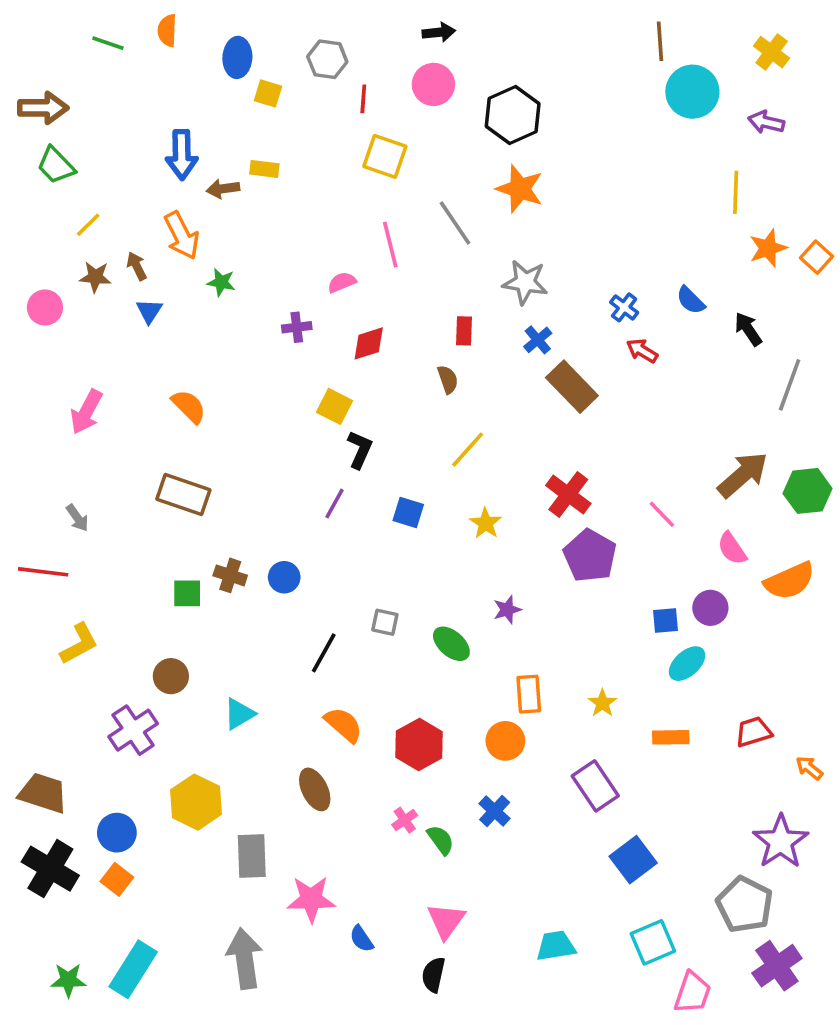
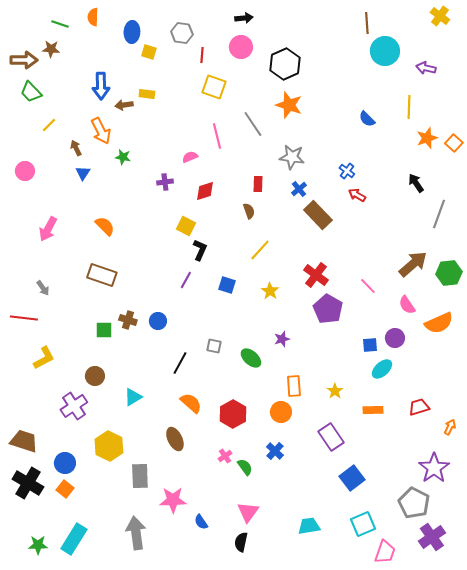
yellow cross: (772, 52) -> (440, 16), moved
brown star: (95, 277) -> (51, 49), moved
blue semicircle: (691, 300) -> (367, 119), moved
orange arrow: (809, 768) -> (450, 427), turned 77

